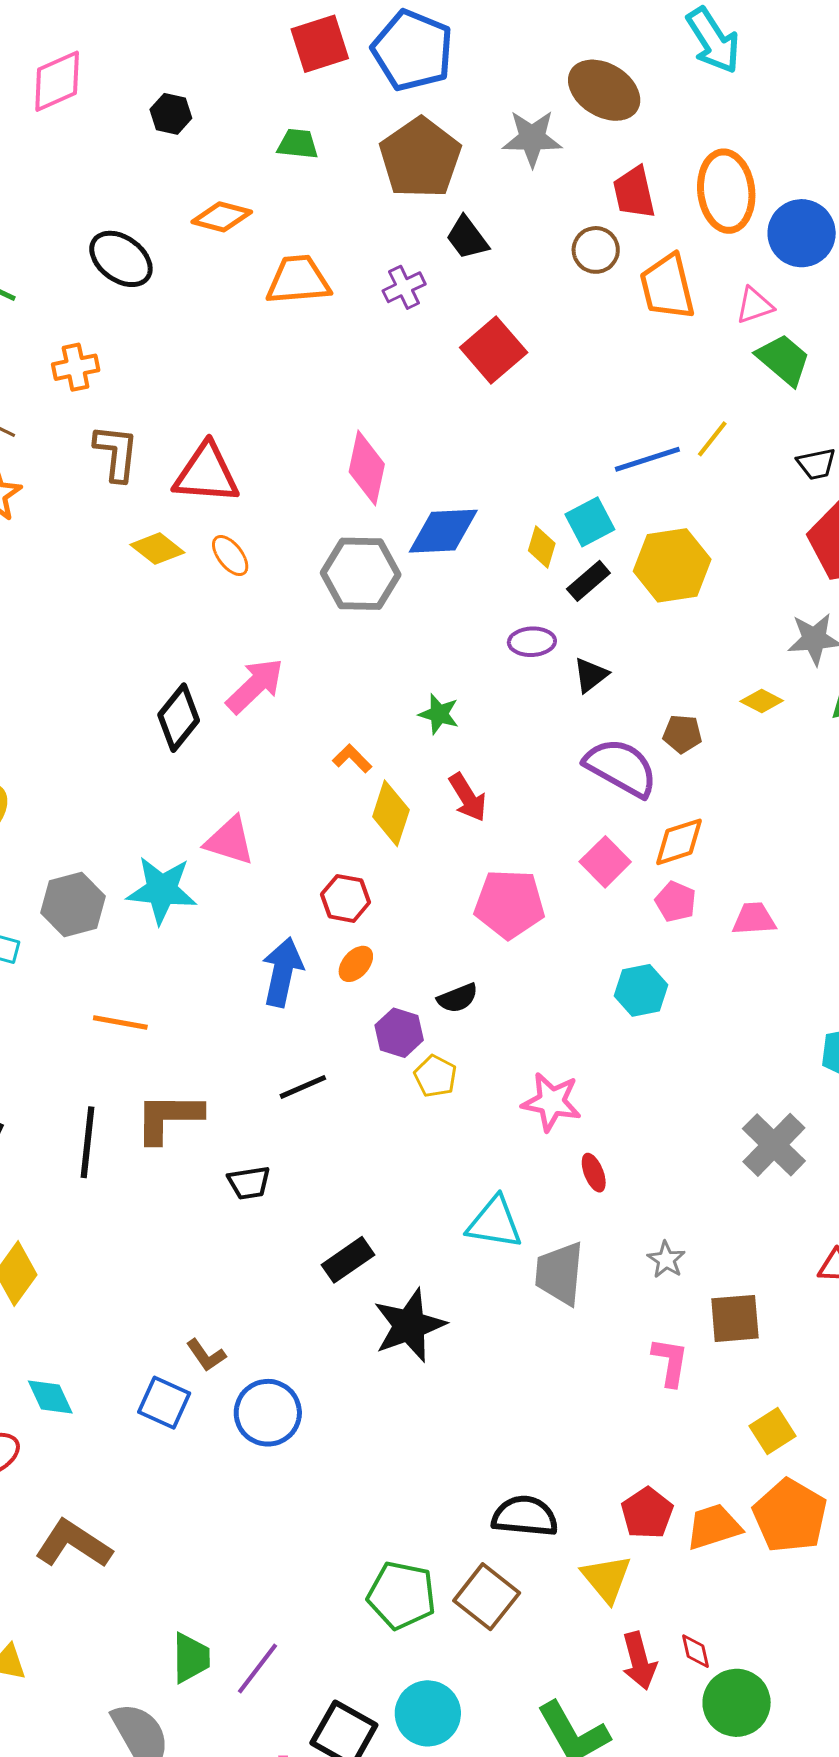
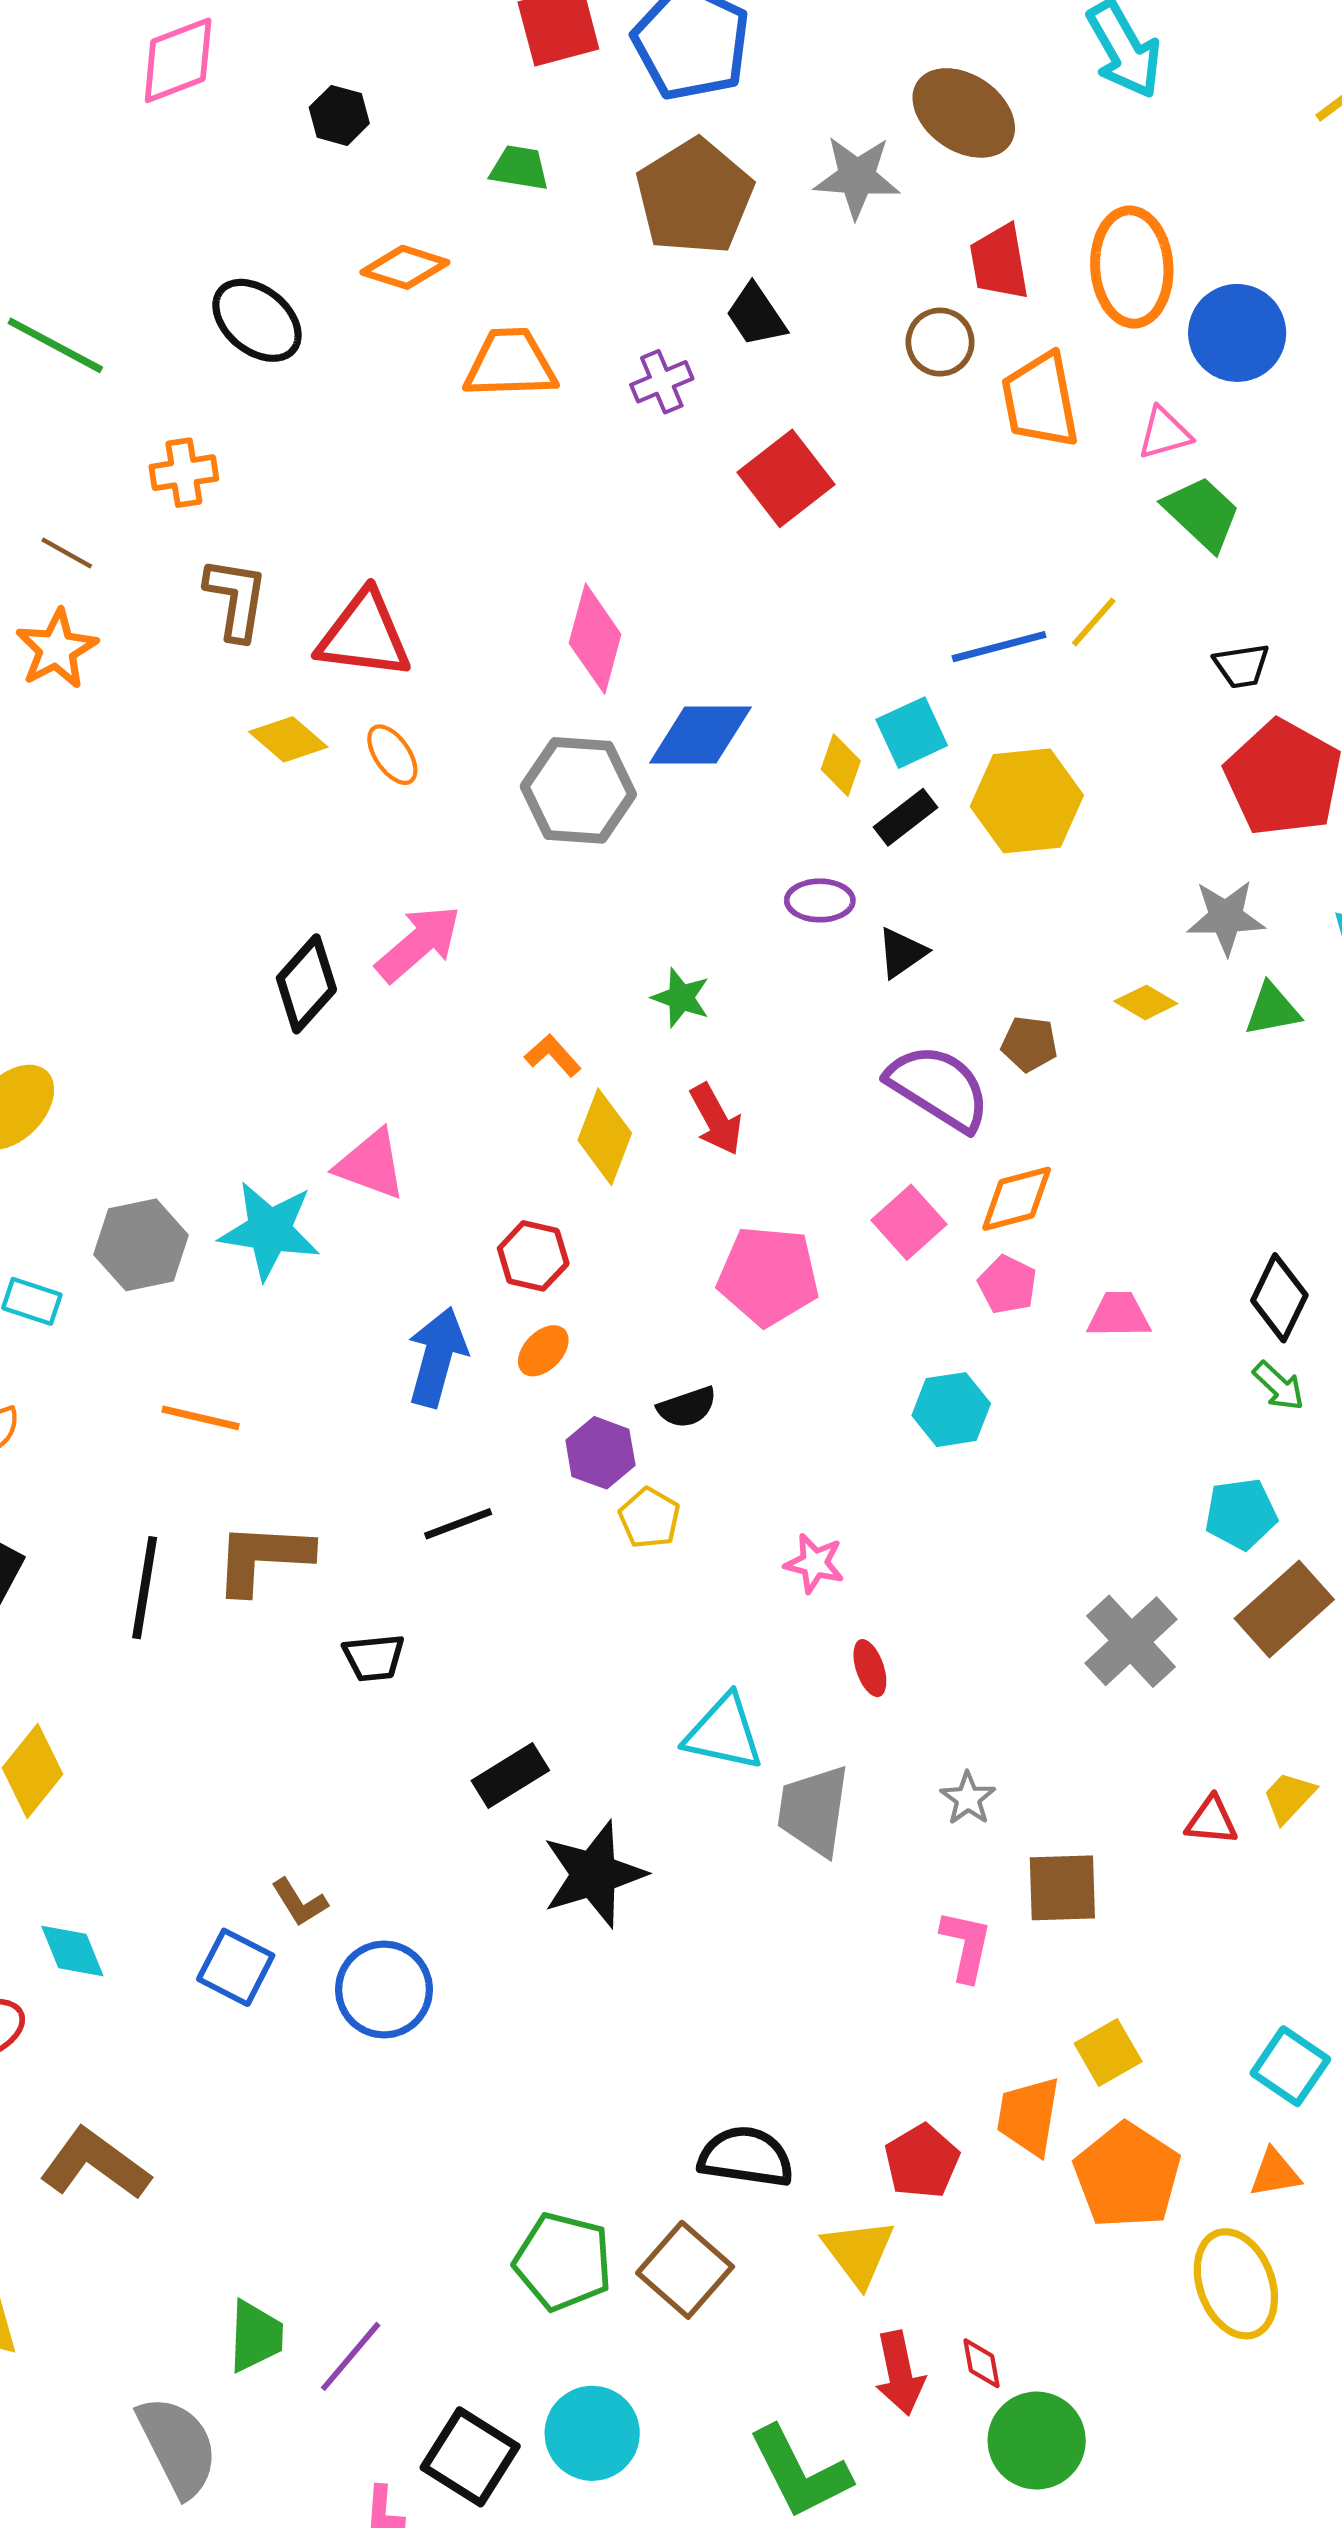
pink star: (551, 1102) -> (814, 1563), size x0.7
orange trapezoid: (714, 1527) -> (1029, 2116), moved, turned -66

